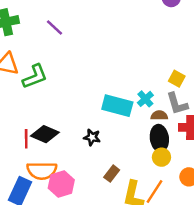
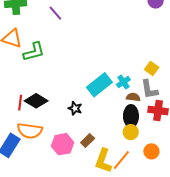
cyan rectangle: (117, 106) -> (99, 85), turned -60
pink hexagon: (61, 184) -> (63, 144), moved

